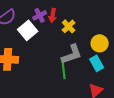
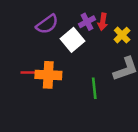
green line: (64, 70) -> (94, 88), moved

